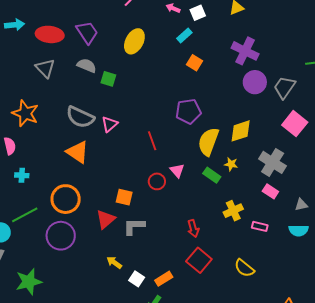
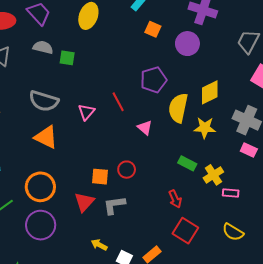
purple circle: (255, 82) -> (187, 44), moved
pink triangle: (110, 124) -> (86, 112), moved
red line: (152, 141) -> (118, 102), moved
yellow star: (231, 164) -> (205, 128), size x1.5
pink triangle: (177, 171) -> (145, 128), moved
green rectangle: (212, 175) -> (187, 163), moved
red circle: (157, 181) -> (127, 170), moved
pink rectangle: (260, 226) -> (231, 193), moved

